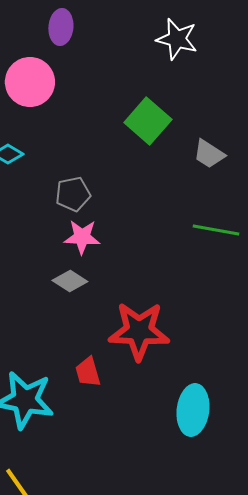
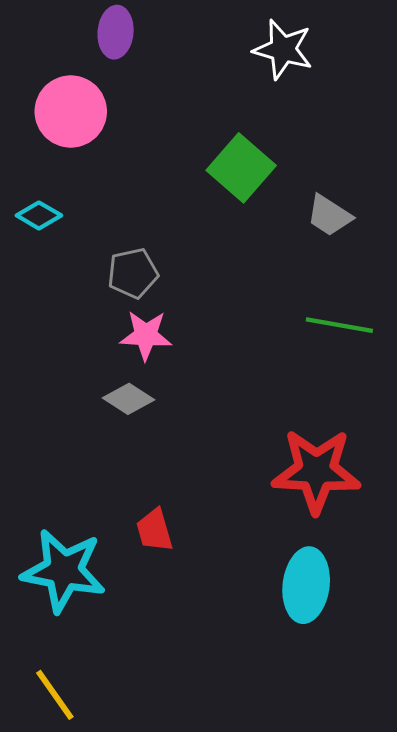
red star: (139, 331) -> (316, 471), moved

